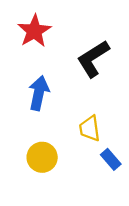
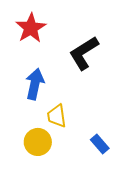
yellow trapezoid: (90, 128) -> (57, 116), moved

